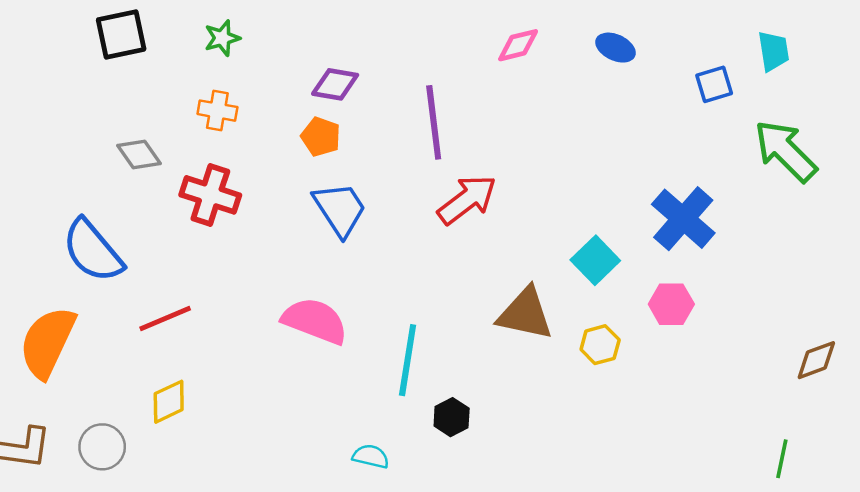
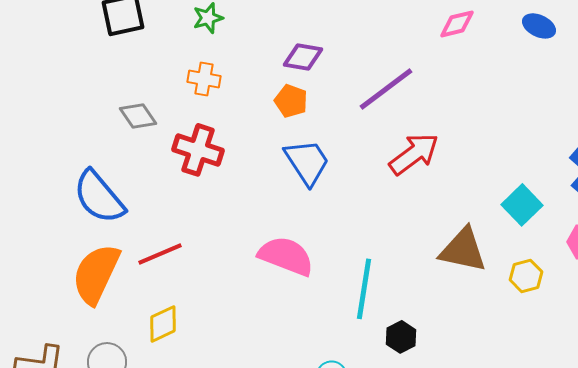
purple line: (434, 122) -> (386, 89), turned 60
orange semicircle: (47, 342) -> (96, 274), moved

